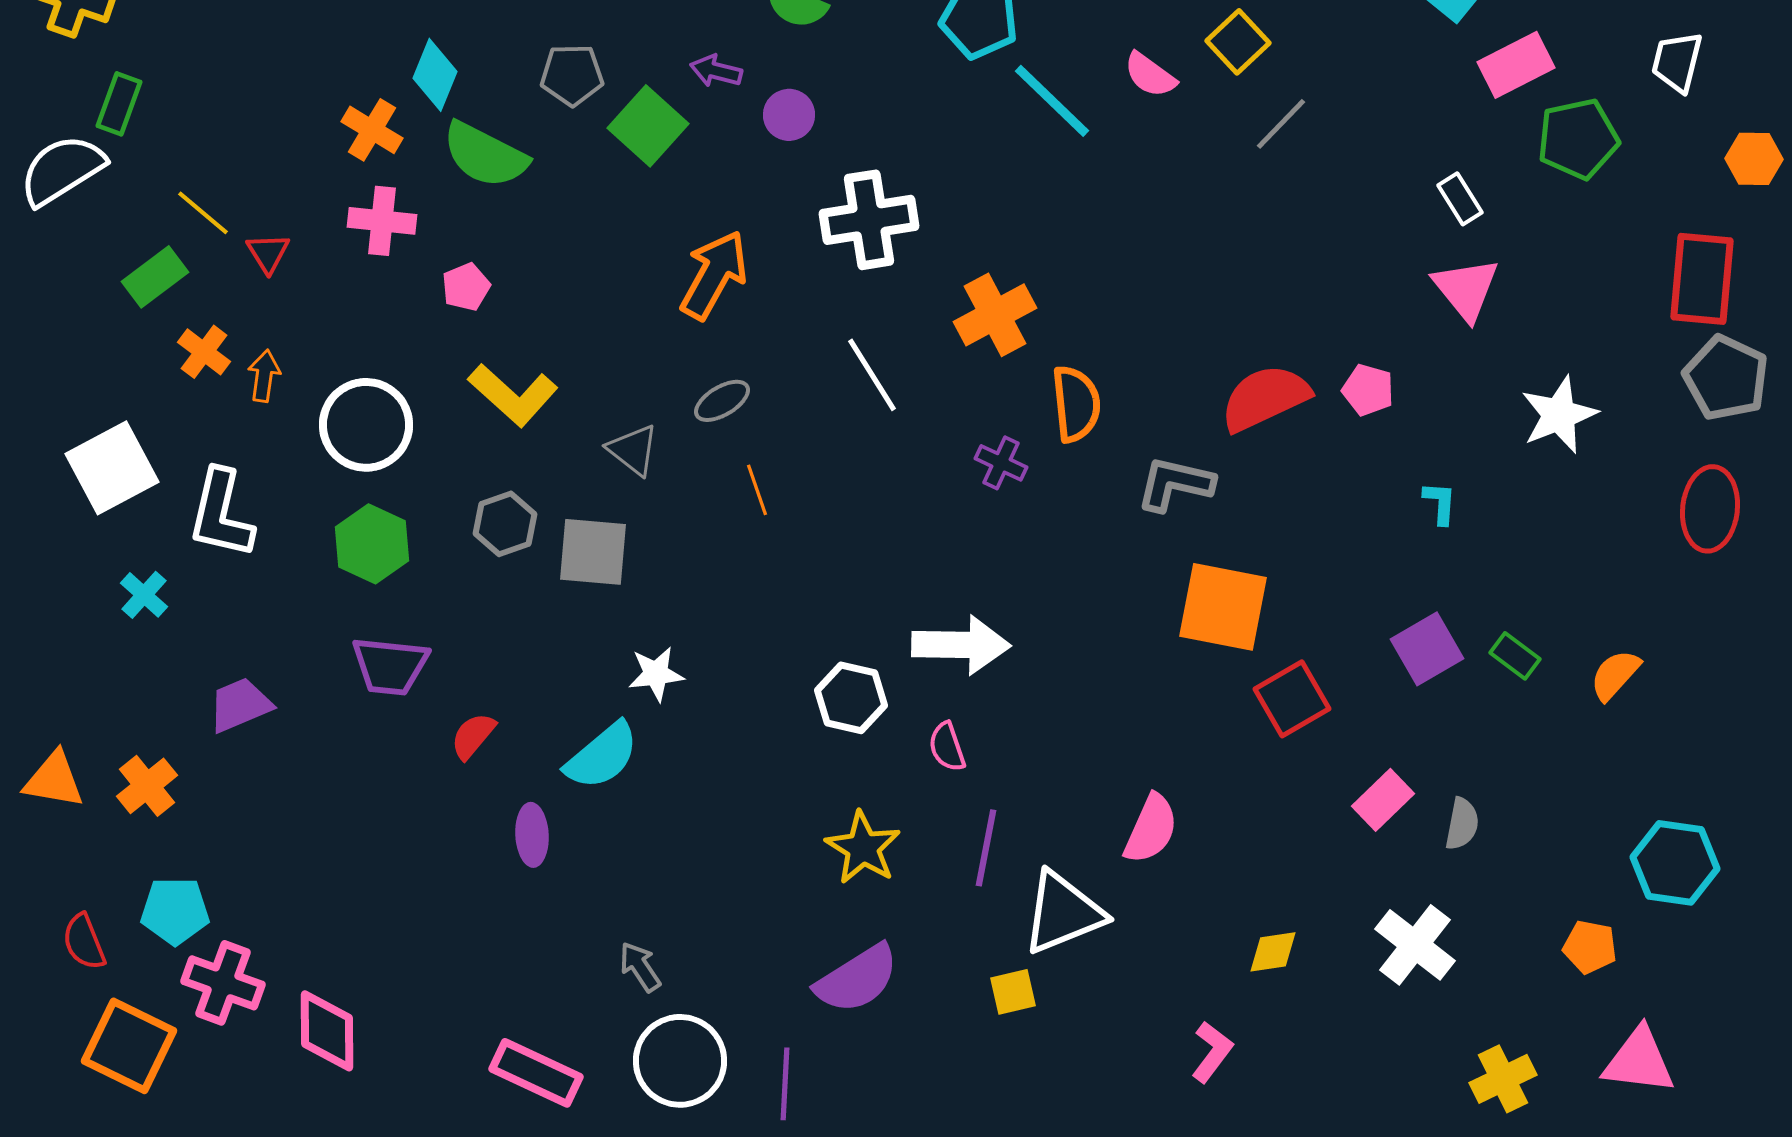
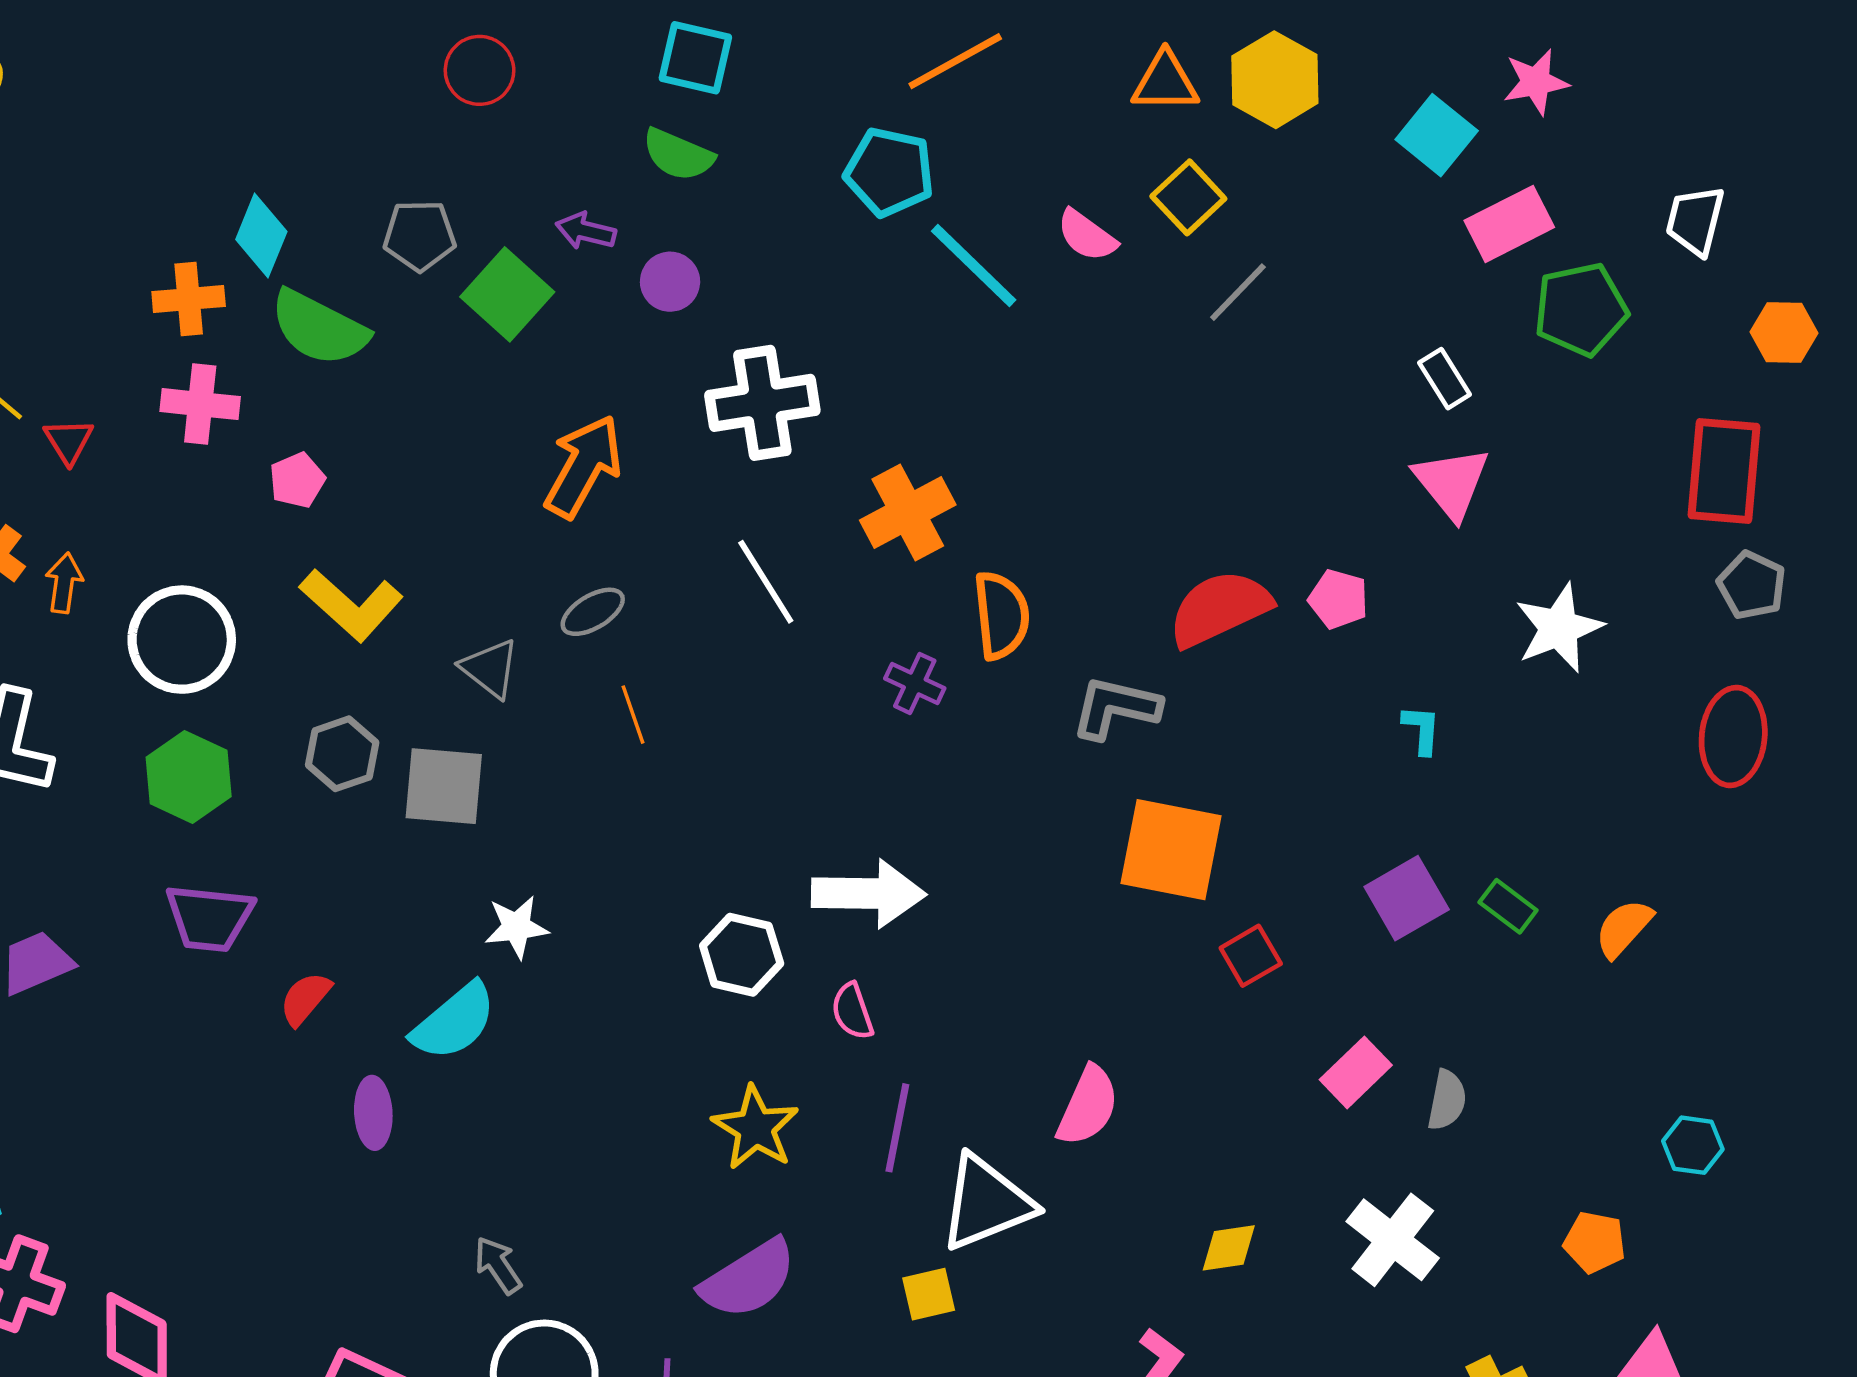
orange cross: (372, 130) -> (189, 299), turned -36
gray pentagon: (1726, 378) -> (1752, 585), size x0.7
red square: (1292, 699) -> (1251, 956), size x0.7
cyan hexagon: (1675, 863) -> (1693, 1145), size x0.6

